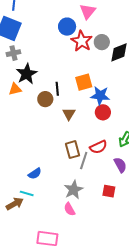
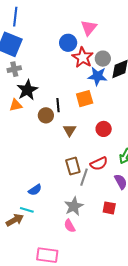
blue star: (100, 96) -> (97, 76), moved

